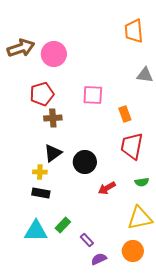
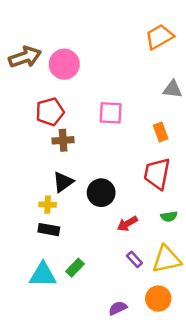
orange trapezoid: (134, 31) -> (159, 37), turned 65
orange rectangle: (125, 114) -> (161, 132), moved
purple rectangle: (87, 240) -> (134, 259), moved

